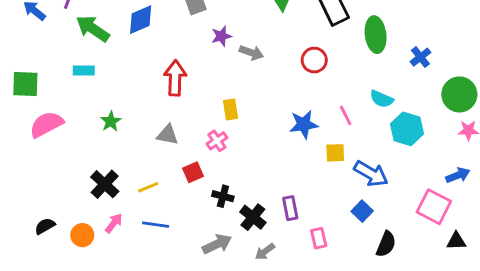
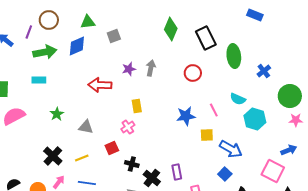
green arrow: (93, 29) -> (45, 52), turned 135
purple star: (221, 36) -> (129, 69), moved
gray arrow: (251, 53) -> (151, 68), turned -98
red arrow: (175, 78) -> (100, 85), turned -90
gray triangle: (168, 135) -> (86, 127), moved

